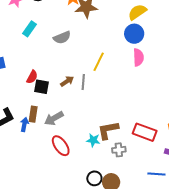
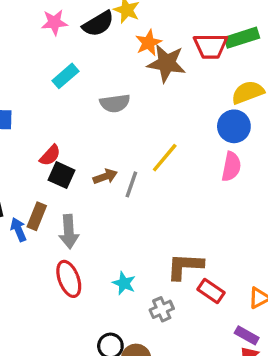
gray arrow: (54, 118) -> (69, 232), turned -78
blue arrow: (24, 124) -> (18, 230), turned -48
brown L-shape: (108, 130) -> (185, 266), moved
red rectangle: (145, 132) -> (211, 291), size x0.7
gray cross: (119, 150) -> (162, 309), turned -32

